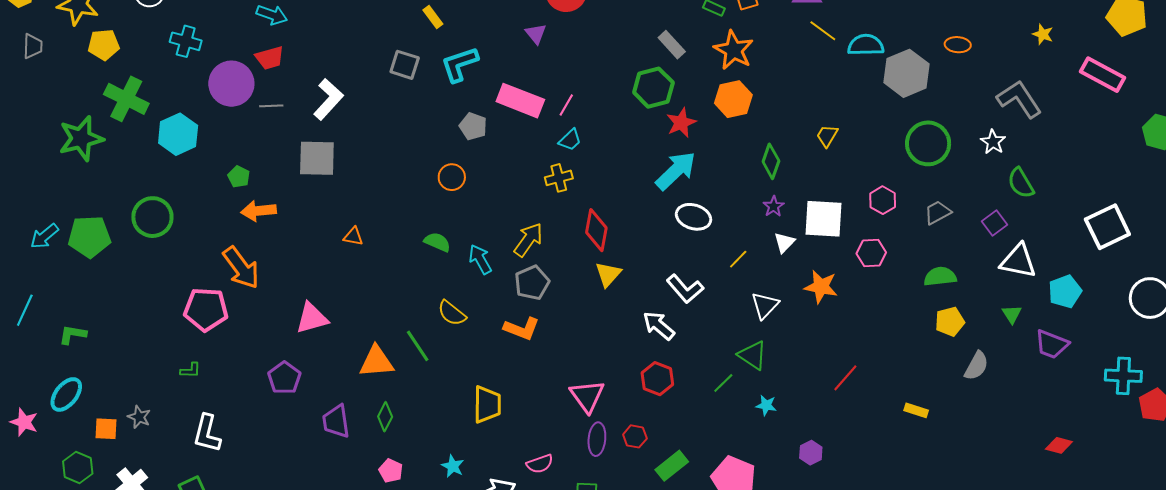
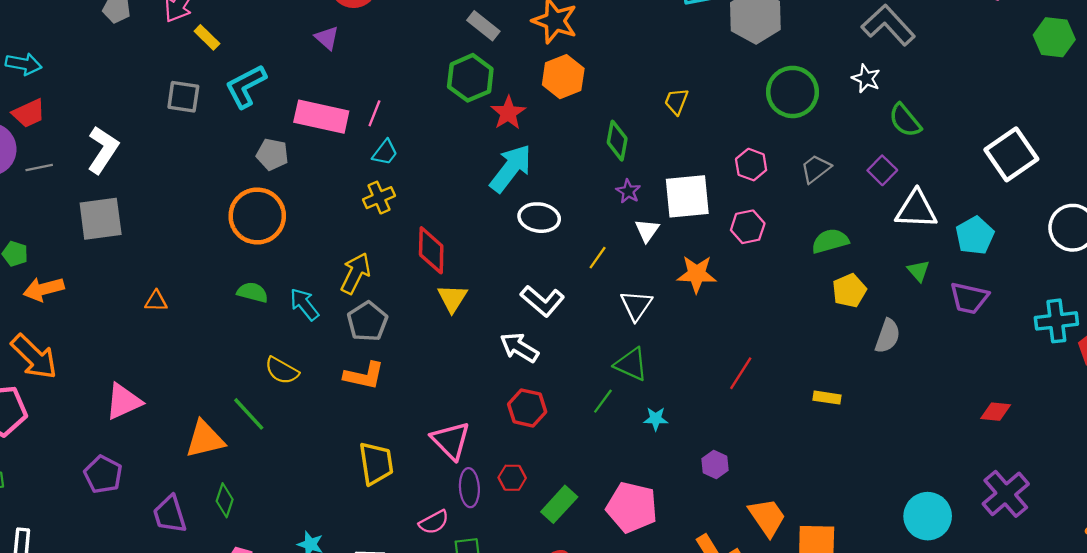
orange circle: (452, 177) -> (257, 216), size x1.8
yellow trapezoid: (487, 404) -> (376, 463), moved
pink semicircle: (540, 464) -> (434, 522), moved

